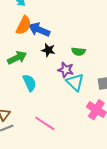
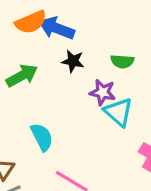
orange semicircle: (24, 25) -> (31, 22), turned 42
cyan semicircle: (29, 83) -> (42, 137), moved

